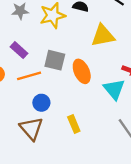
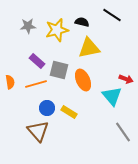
yellow triangle: (103, 36) -> (89, 48), moved
purple rectangle: (19, 50) -> (37, 61), moved
yellow rectangle: (74, 124) -> (69, 112), moved, turned -35

